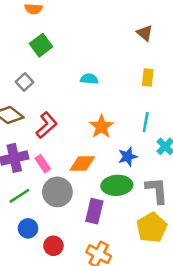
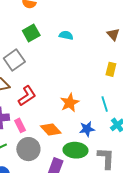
cyan semicircle: (89, 79) -> (66, 35), moved
gray square: (24, 82) -> (14, 60), size x1.5
cyan line: (146, 122) -> (105, 104), turned -35
orange diamond: (82, 163) -> (51, 129), turned 40

